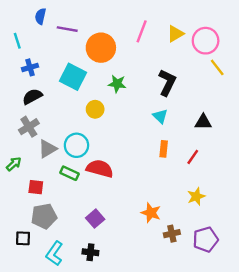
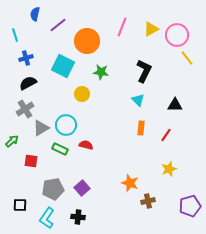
purple line: (67, 29) -> (58, 25), turned -48
red semicircle: (100, 169) -> (86, 145), size x0.6
gray pentagon: (44, 216) -> (53, 189), moved
purple pentagon: (206, 239) -> (190, 206), moved

